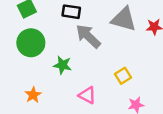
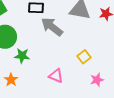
green star: (62, 65) -> (22, 56), moved

